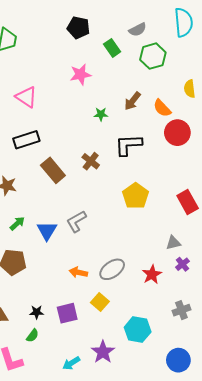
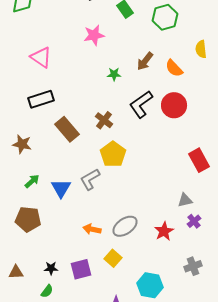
red circle: (177, 133) -> (174, 105), moved
black L-shape: (128, 145) -> (141, 104), turned -32
yellow pentagon: (136, 196) -> (113, 154), moved

